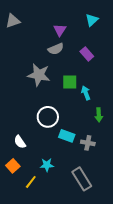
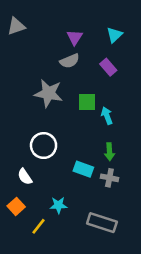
cyan triangle: (92, 20) -> (114, 35), moved
green arrow: (99, 115) -> (109, 152), moved
white circle: (48, 117) -> (44, 146), moved
gray rectangle: (82, 179) -> (102, 223), turned -40

